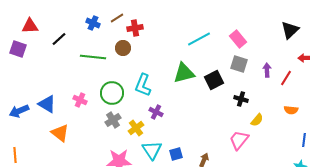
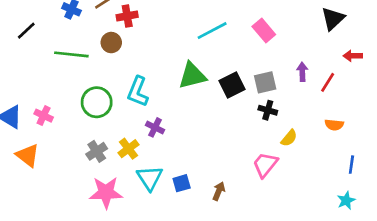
gray square: (239, 64) -> (265, 82), moved, turned -30
pink cross: (80, 100) -> (44, 116), moved
gray cross: (113, 120) -> (97, 151), moved

